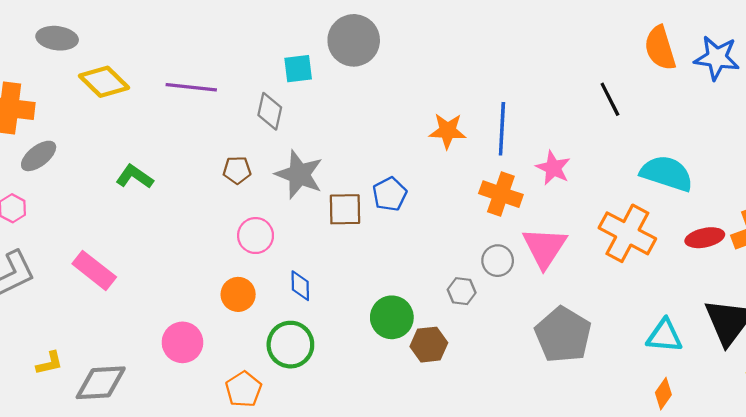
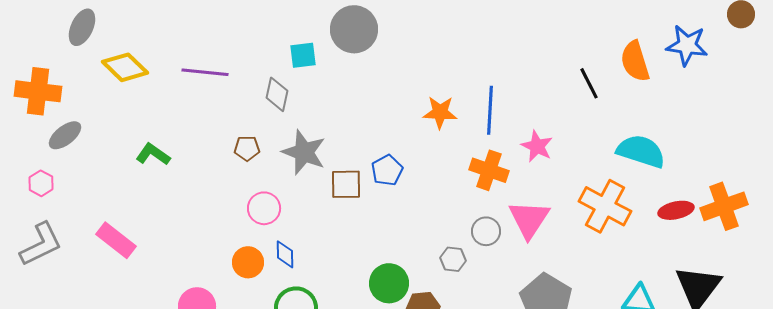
gray ellipse: (57, 38) -> (82, 27), turned -72
orange semicircle: (660, 48) -> (635, 61), moved
blue diamond: (300, 286) -> (285, 254), moved

